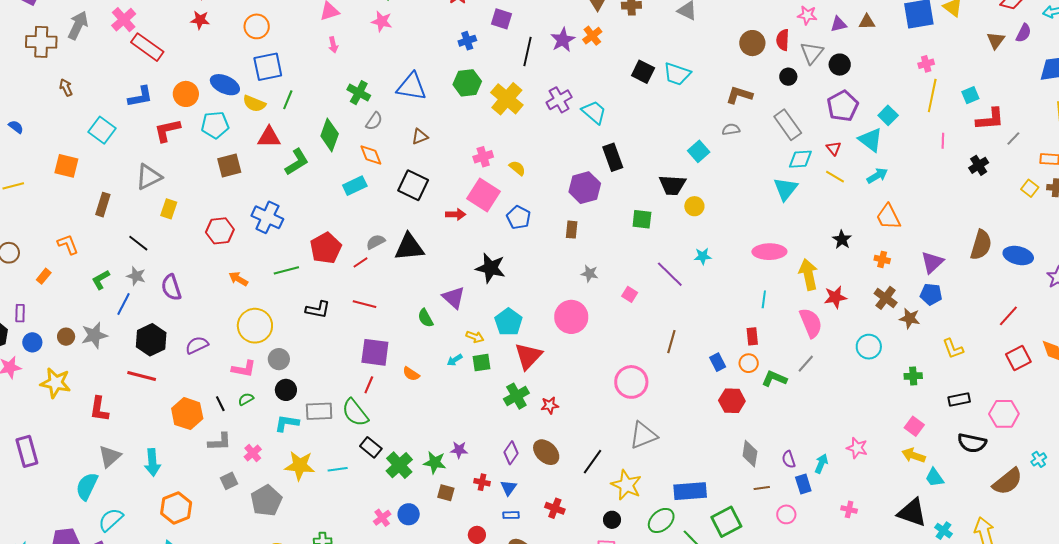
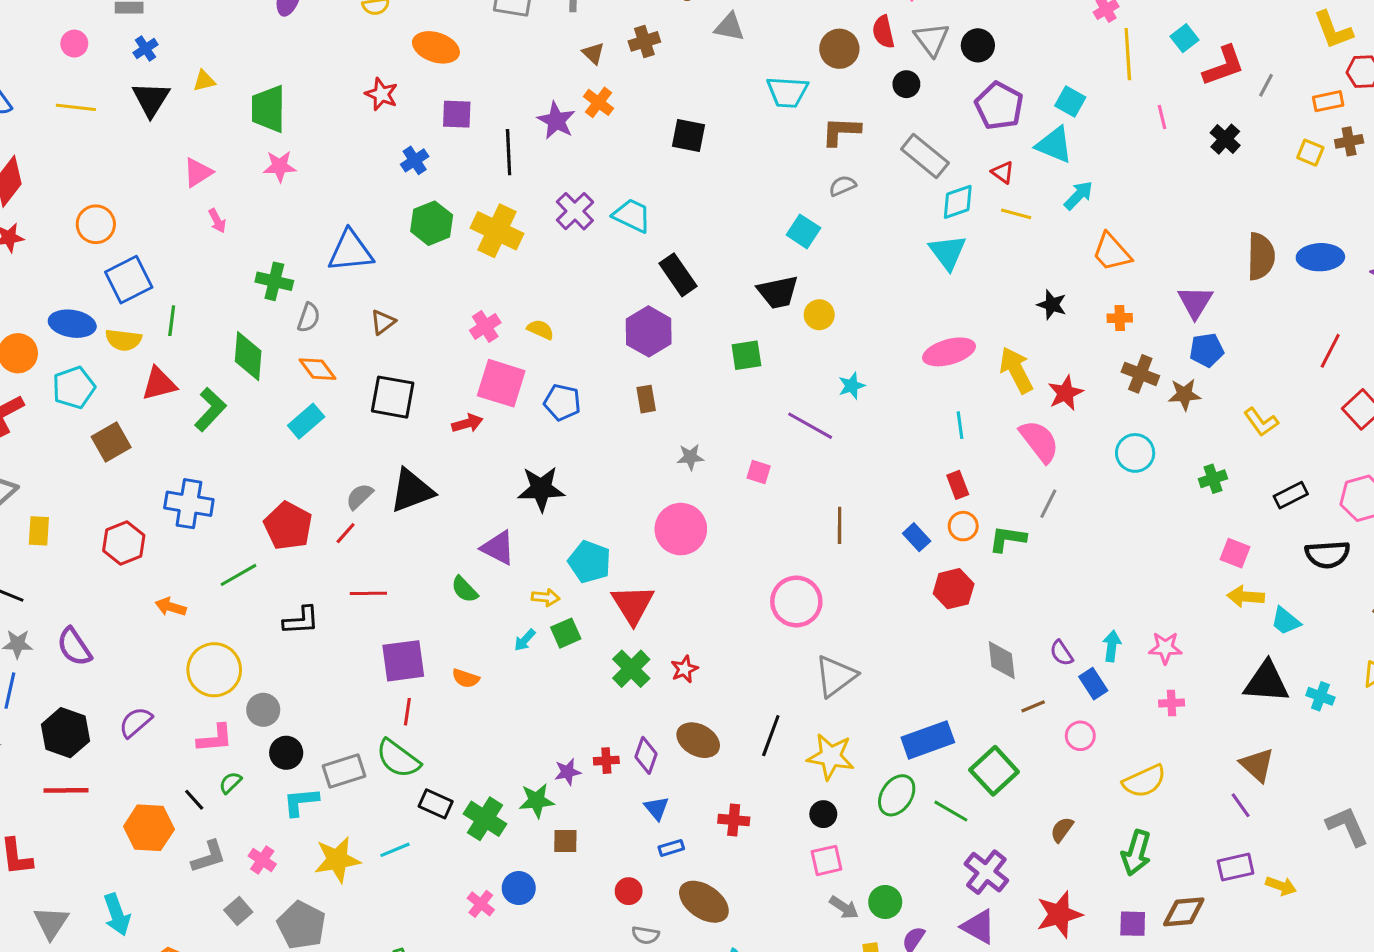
cyan trapezoid: (677, 74) -> (787, 92), moved
pink star: (857, 448) -> (1165, 648), moved
red cross: (482, 482) -> (606, 761), moved

